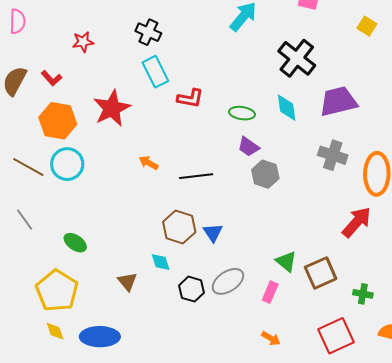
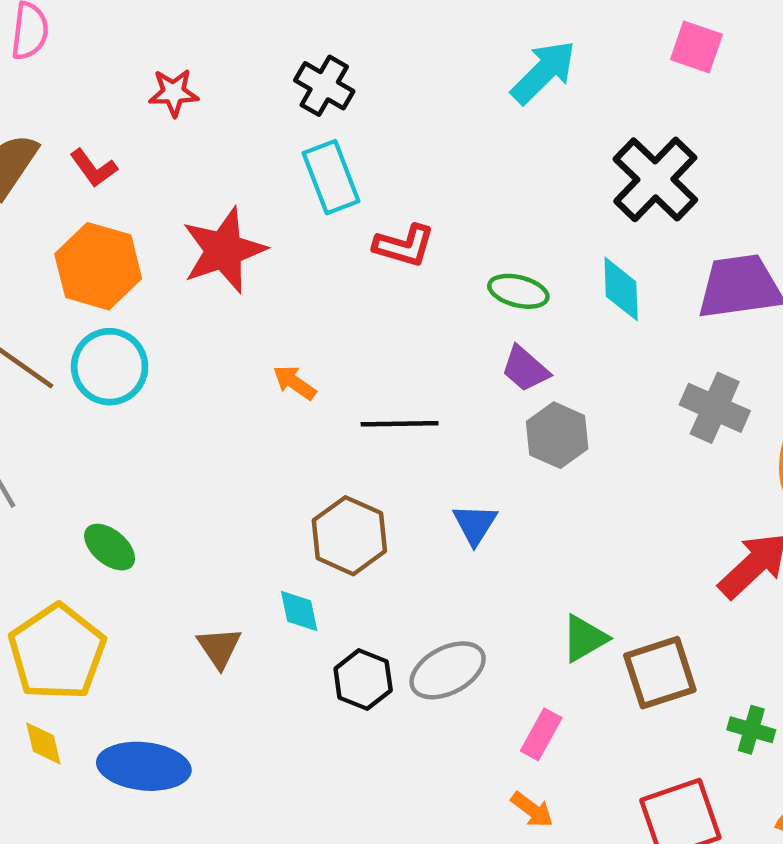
blue triangle: (213, 233) -> (475, 524), moved
green triangle: (286, 261) -> (585, 638), turned 45
pink rectangle: (270, 292) -> (541, 734), moved

